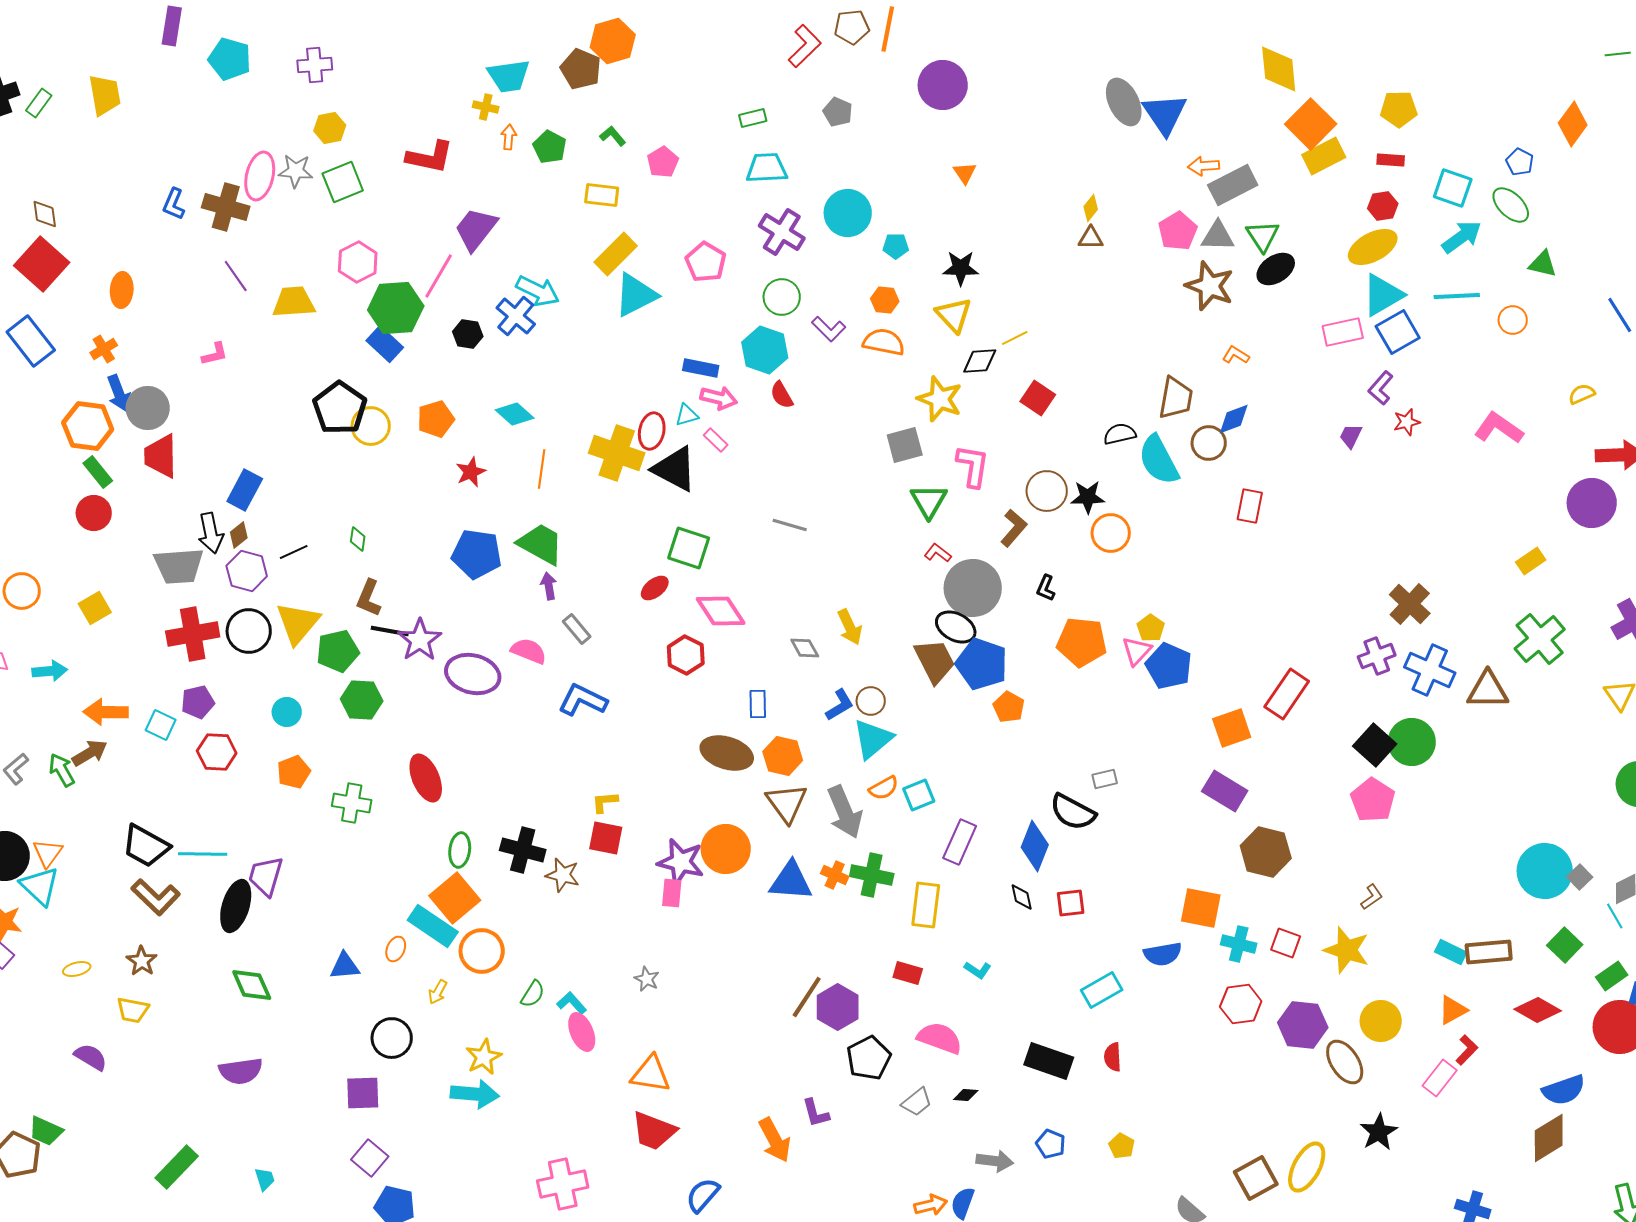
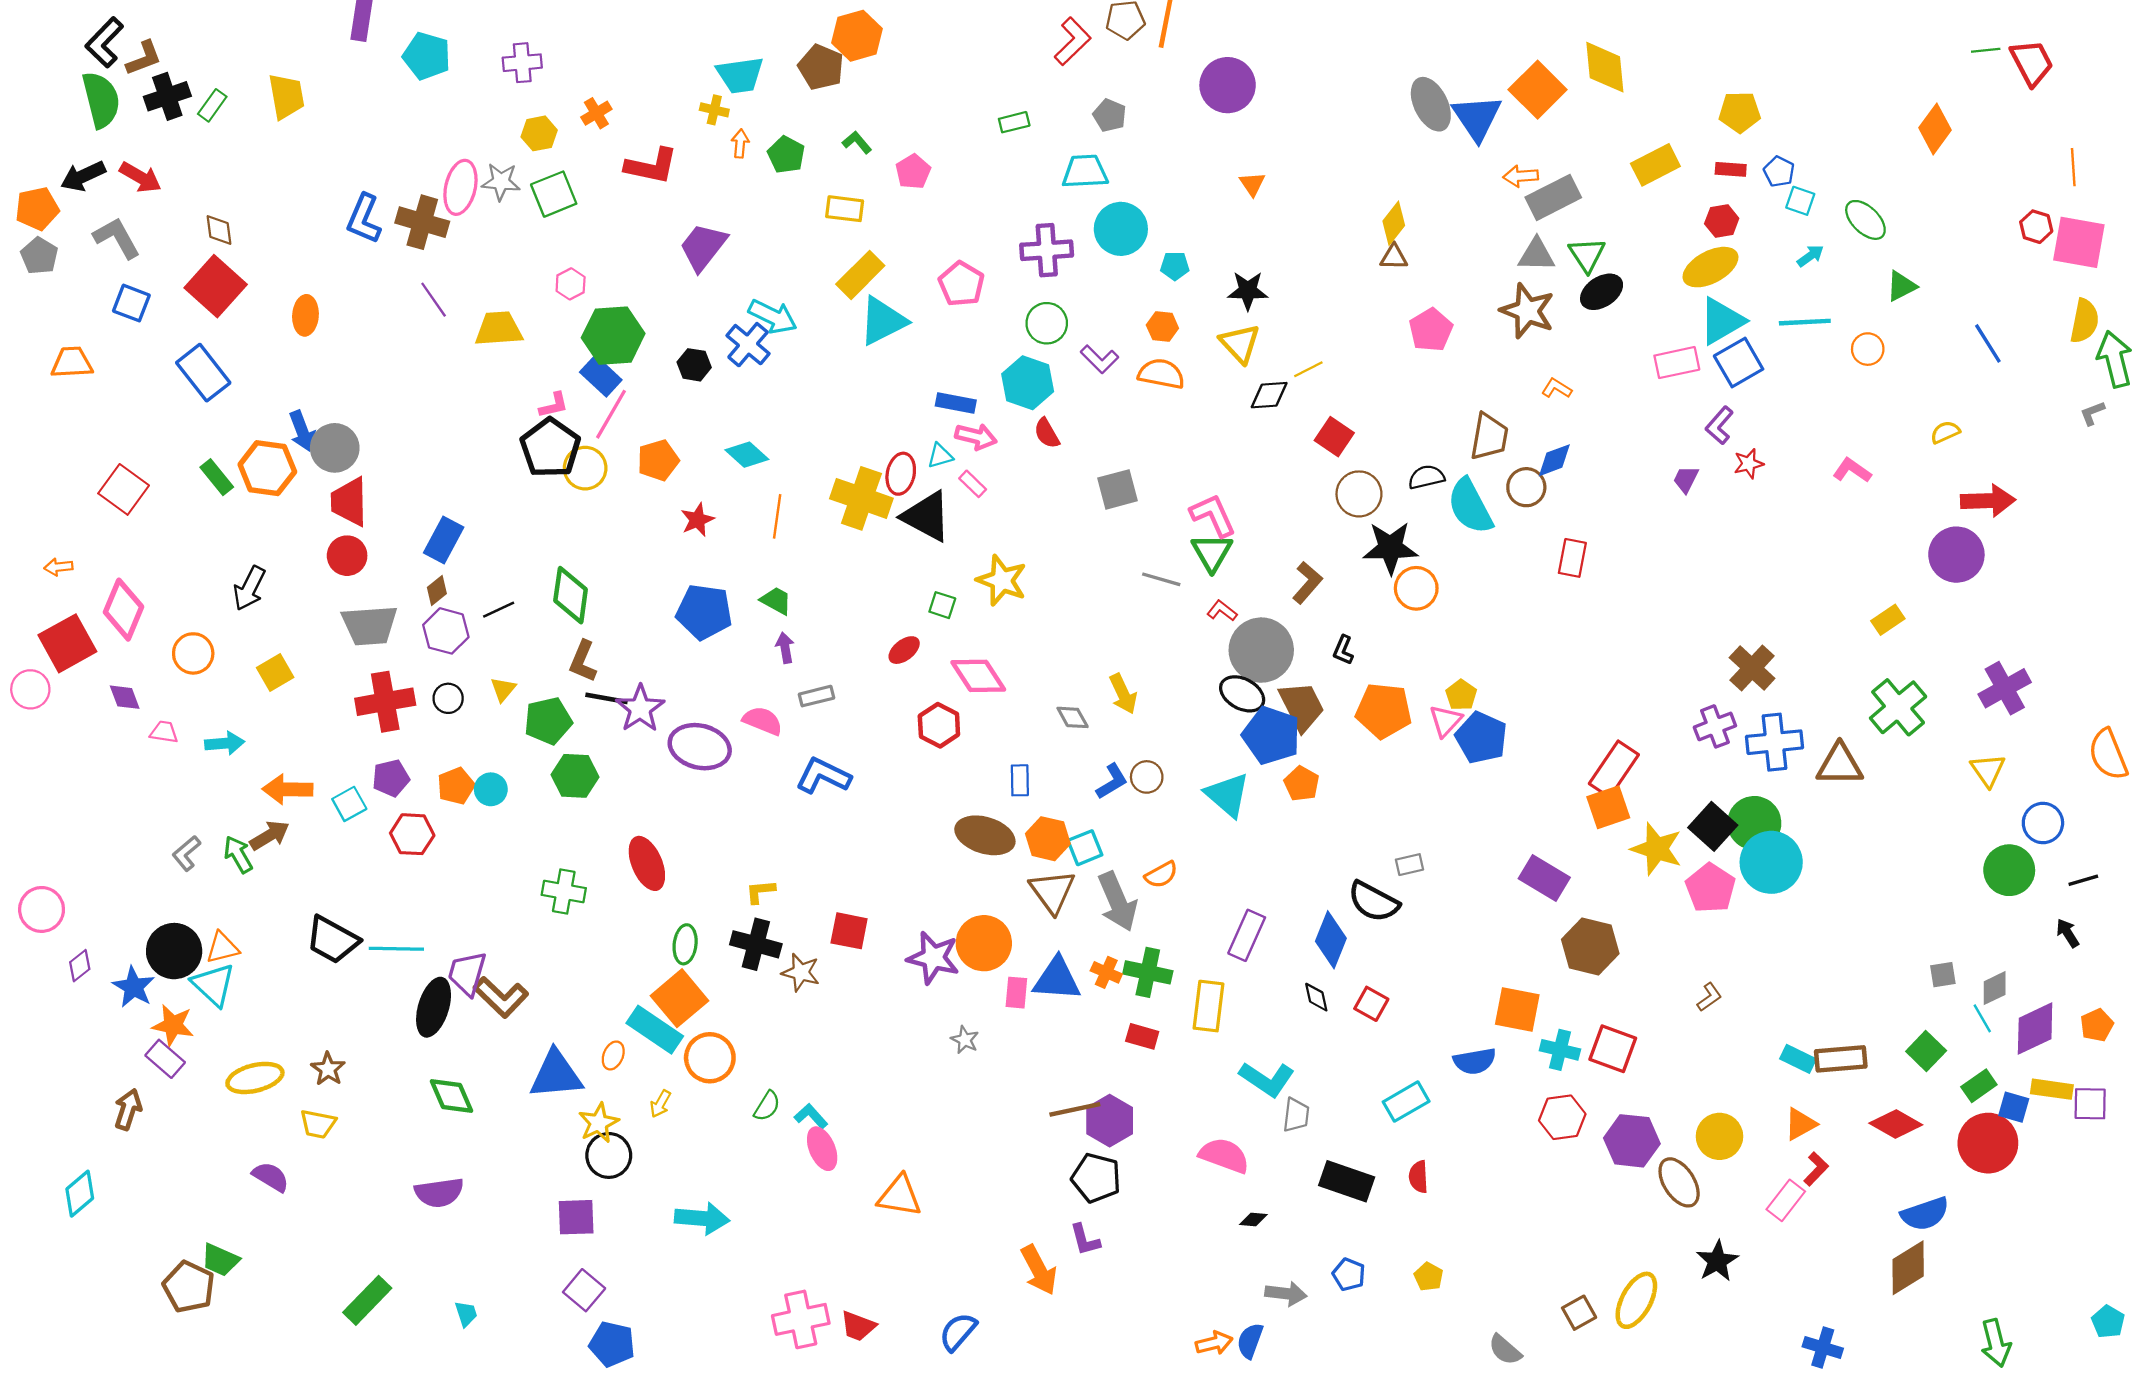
orange square: (1311, 124) -> (1538, 90), moved
blue pentagon: (1520, 162) -> (1779, 172), moved
cyan trapezoid: (767, 168) -> (1085, 172), moved
cyan square: (1453, 188) -> (1800, 201), size x0.7
blue L-shape: (174, 204) -> (364, 219), size x1.4
yellow diamond: (1091, 208) -> (1394, 223), size x1.4
pink pentagon: (1178, 231) -> (1431, 330), moved
purple cross: (782, 232) -> (1047, 250), turned -36
cyan arrow: (1462, 237) -> (1810, 256), size x0.6
pink hexagon: (358, 262) -> (571, 284), size x0.7
green triangle: (1543, 264) -> (1901, 286), turned -40
pink line: (439, 276) -> (611, 414), moved
orange cross: (104, 349) -> (596, 113), moved
pink L-shape: (215, 354) -> (554, 405), moved
yellow star: (940, 399) -> (1002, 580), moved
pink L-shape: (1499, 428) -> (1852, 470), size x0.7
gray square: (905, 445) -> (1117, 489), moved
pink L-shape: (973, 466) -> (1213, 515), moved, turned -33
green rectangle: (98, 472) -> (217, 477), moved
brown circle: (1047, 491) -> (1359, 494), moved
black star: (1088, 497) -> (1390, 548), size x1.4
red circle: (94, 513) -> (347, 556), moved
gray line: (790, 525) -> (1161, 579), moved
black arrow: (211, 533) -> (249, 588), moved, turned 39
green diamond: (358, 539) -> (571, 595), size x2.0
green trapezoid: (541, 544) -> (776, 601), size x0.6
green square: (689, 548) -> (942, 605), size x0.6
yellow triangle: (298, 623) -> (503, 689), size x0.5
gray rectangle: (577, 629) -> (816, 696), turned -64
black circle: (249, 631) -> (448, 698), size x0.6
brown trapezoid: (935, 661) -> (1302, 706), moved
blue cross: (1430, 670) -> (1775, 742), turned -30
cyan square: (161, 725) -> (349, 804), turned 36
orange square: (1232, 728) -> (1608, 807), moved
cyan triangle: (873, 739) -> (1228, 795), moved, turned -39
orange pentagon: (294, 772) -> (456, 786), moved
cyan square: (919, 795) -> (1085, 848), moved
yellow L-shape: (605, 802) -> (760, 892), moved
orange triangle: (48, 853) -> (222, 948), turned 40
cyan circle: (1545, 871) -> (1771, 862), moved
gray square: (1580, 877) -> (1943, 975), turned 35
pink rectangle: (672, 893) -> (1016, 993), moved
brown L-shape: (156, 897) -> (501, 997), moved
red square: (1071, 903) -> (1371, 1004), turned 36
red square: (1286, 943) -> (1613, 1049), size x1.4
yellow star: (1347, 950) -> (1657, 849), moved
blue triangle: (345, 966) -> (556, 1075), size x1.6
yellow ellipse: (77, 969) -> (255, 1078), size x1.8
cyan L-shape: (978, 970) -> (1267, 1079), size x1.8
red rectangle: (908, 973) -> (1142, 1036), moved
gray star: (647, 979) -> (965, 1040), moved
brown line: (807, 997) -> (1075, 1109), turned 45
yellow star: (484, 1057) -> (599, 1123), moved
black pentagon: (869, 1058) -> (1096, 1178), moved, turned -30
gray trapezoid: (917, 1102) -> (1296, 1115), moved, turned -44
red trapezoid: (654, 1131) -> (858, 1326), moved, size x0.7
brown square: (1256, 1178) -> (1579, 1313), size x0.7

